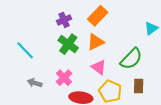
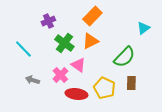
purple cross: (64, 20) -> (48, 21), moved
pink triangle: (99, 67) -> (78, 65), moved

